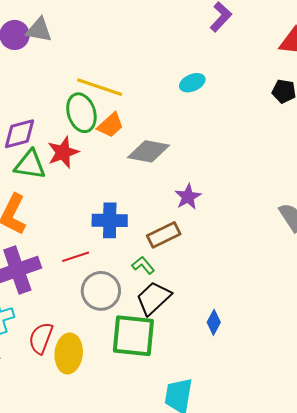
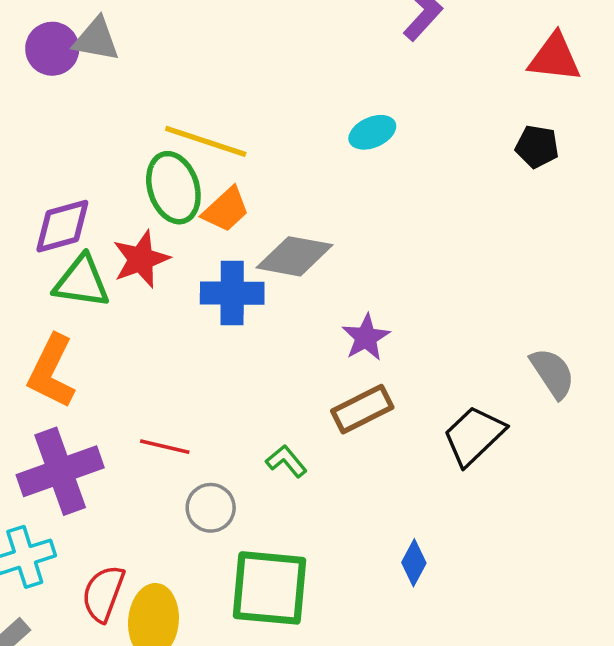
blue cross: (110, 220) -> (232, 293), moved
brown rectangle: (164, 235) -> (362, 409), moved
red line: (76, 257) -> (165, 447), turned 32
gray circle: (101, 291) -> (211, 508), size x0.7
black trapezoid: (153, 298) -> (474, 436), moved

